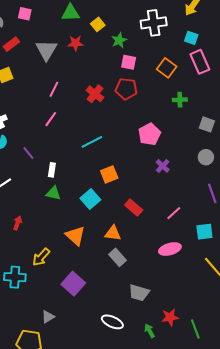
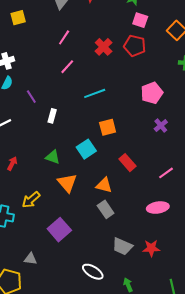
pink line: (51, 119) -> (67, 67), moved
green triangle: (53, 193) -> (53, 157), moved
gray triangle: (48, 317) -> (30, 259), turned 32
red star: (170, 317) -> (151, 248), moved

